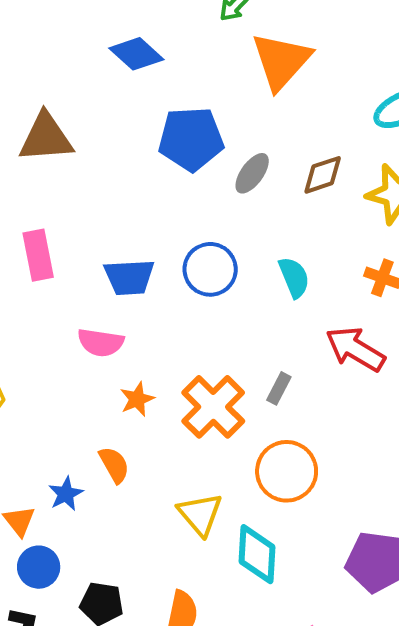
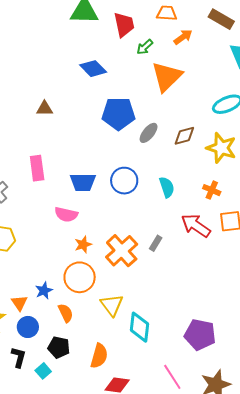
brown triangle: (46, 138) -> (45, 109), size x0.6
orange semicircle: (114, 465) -> (66, 313), moved
orange circle: (287, 471) -> (80, 277), moved

